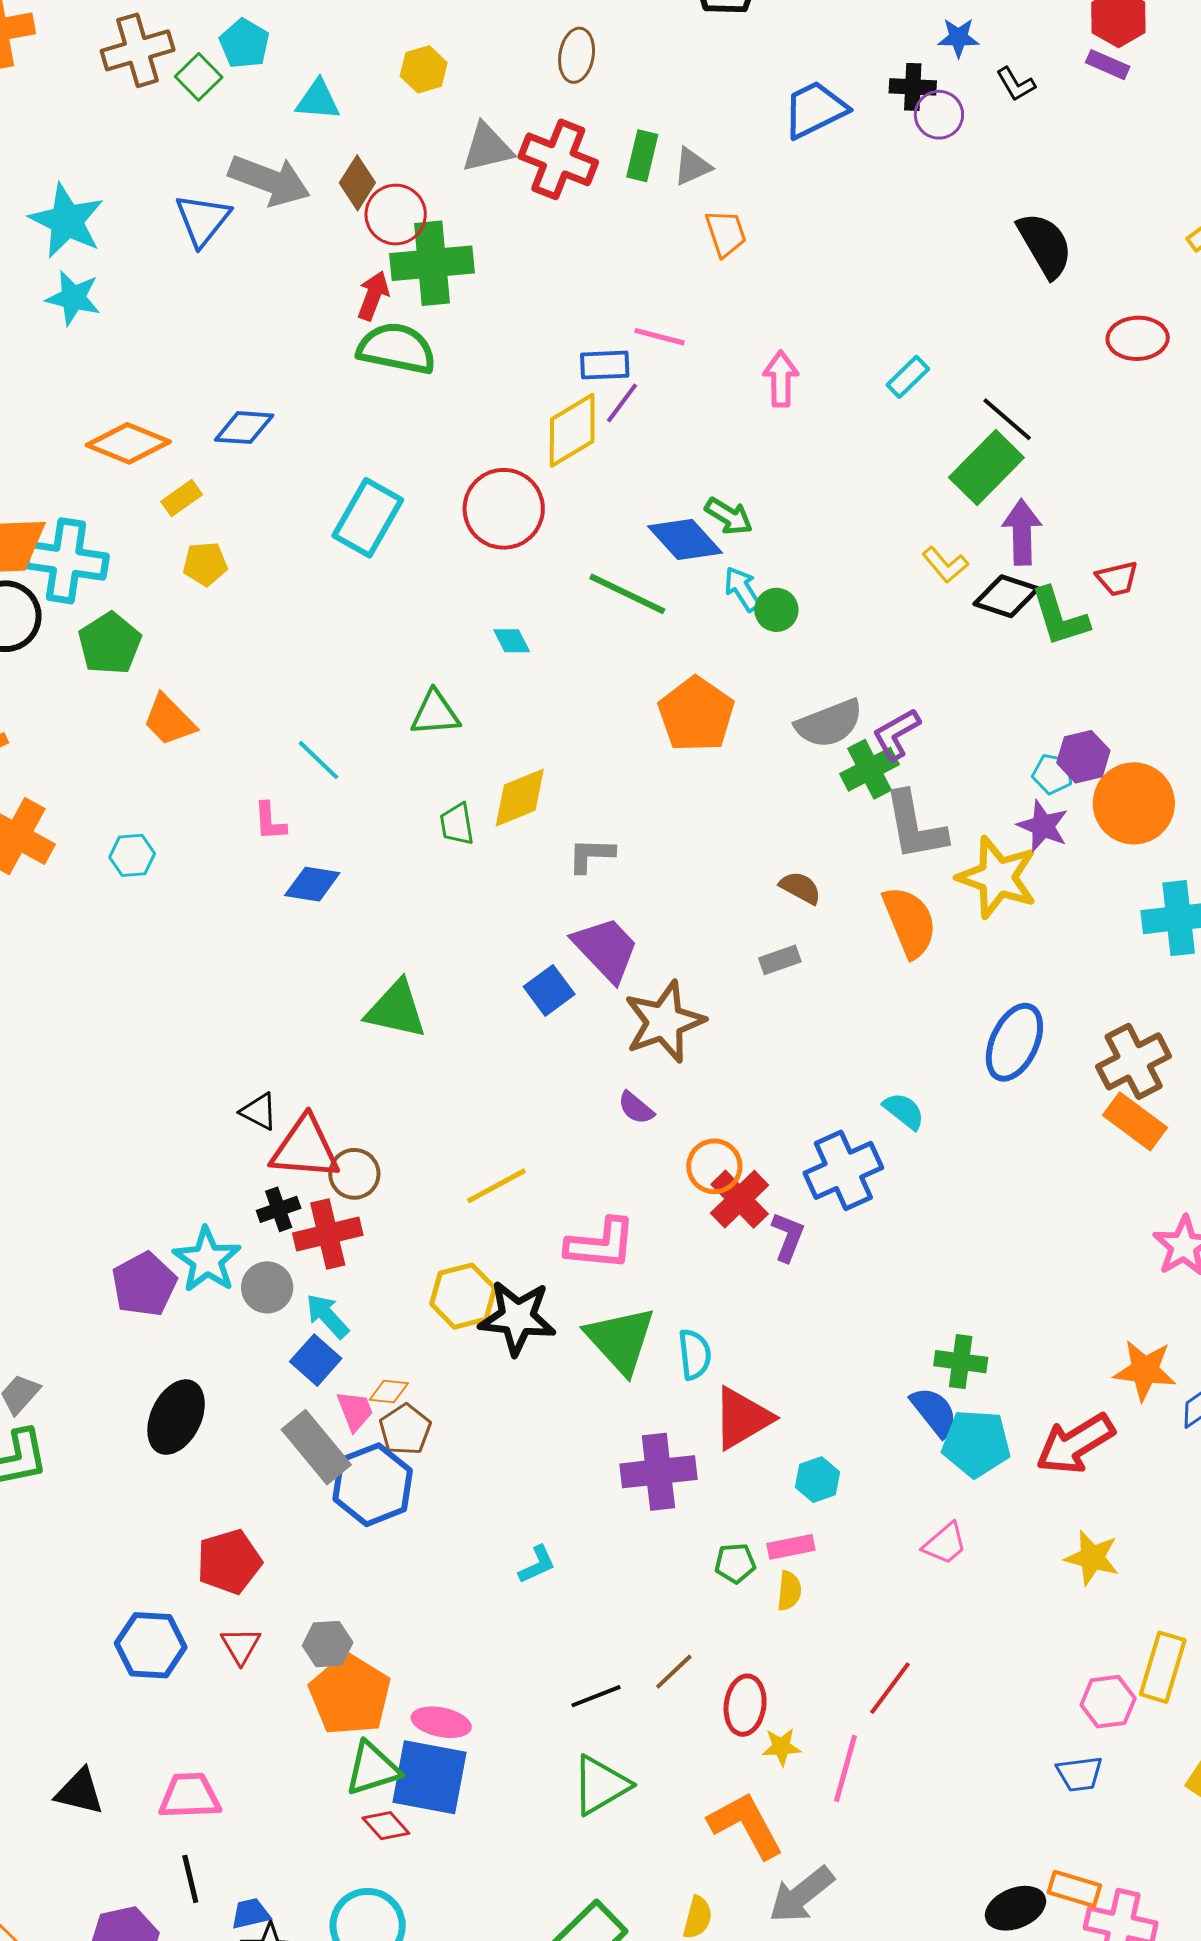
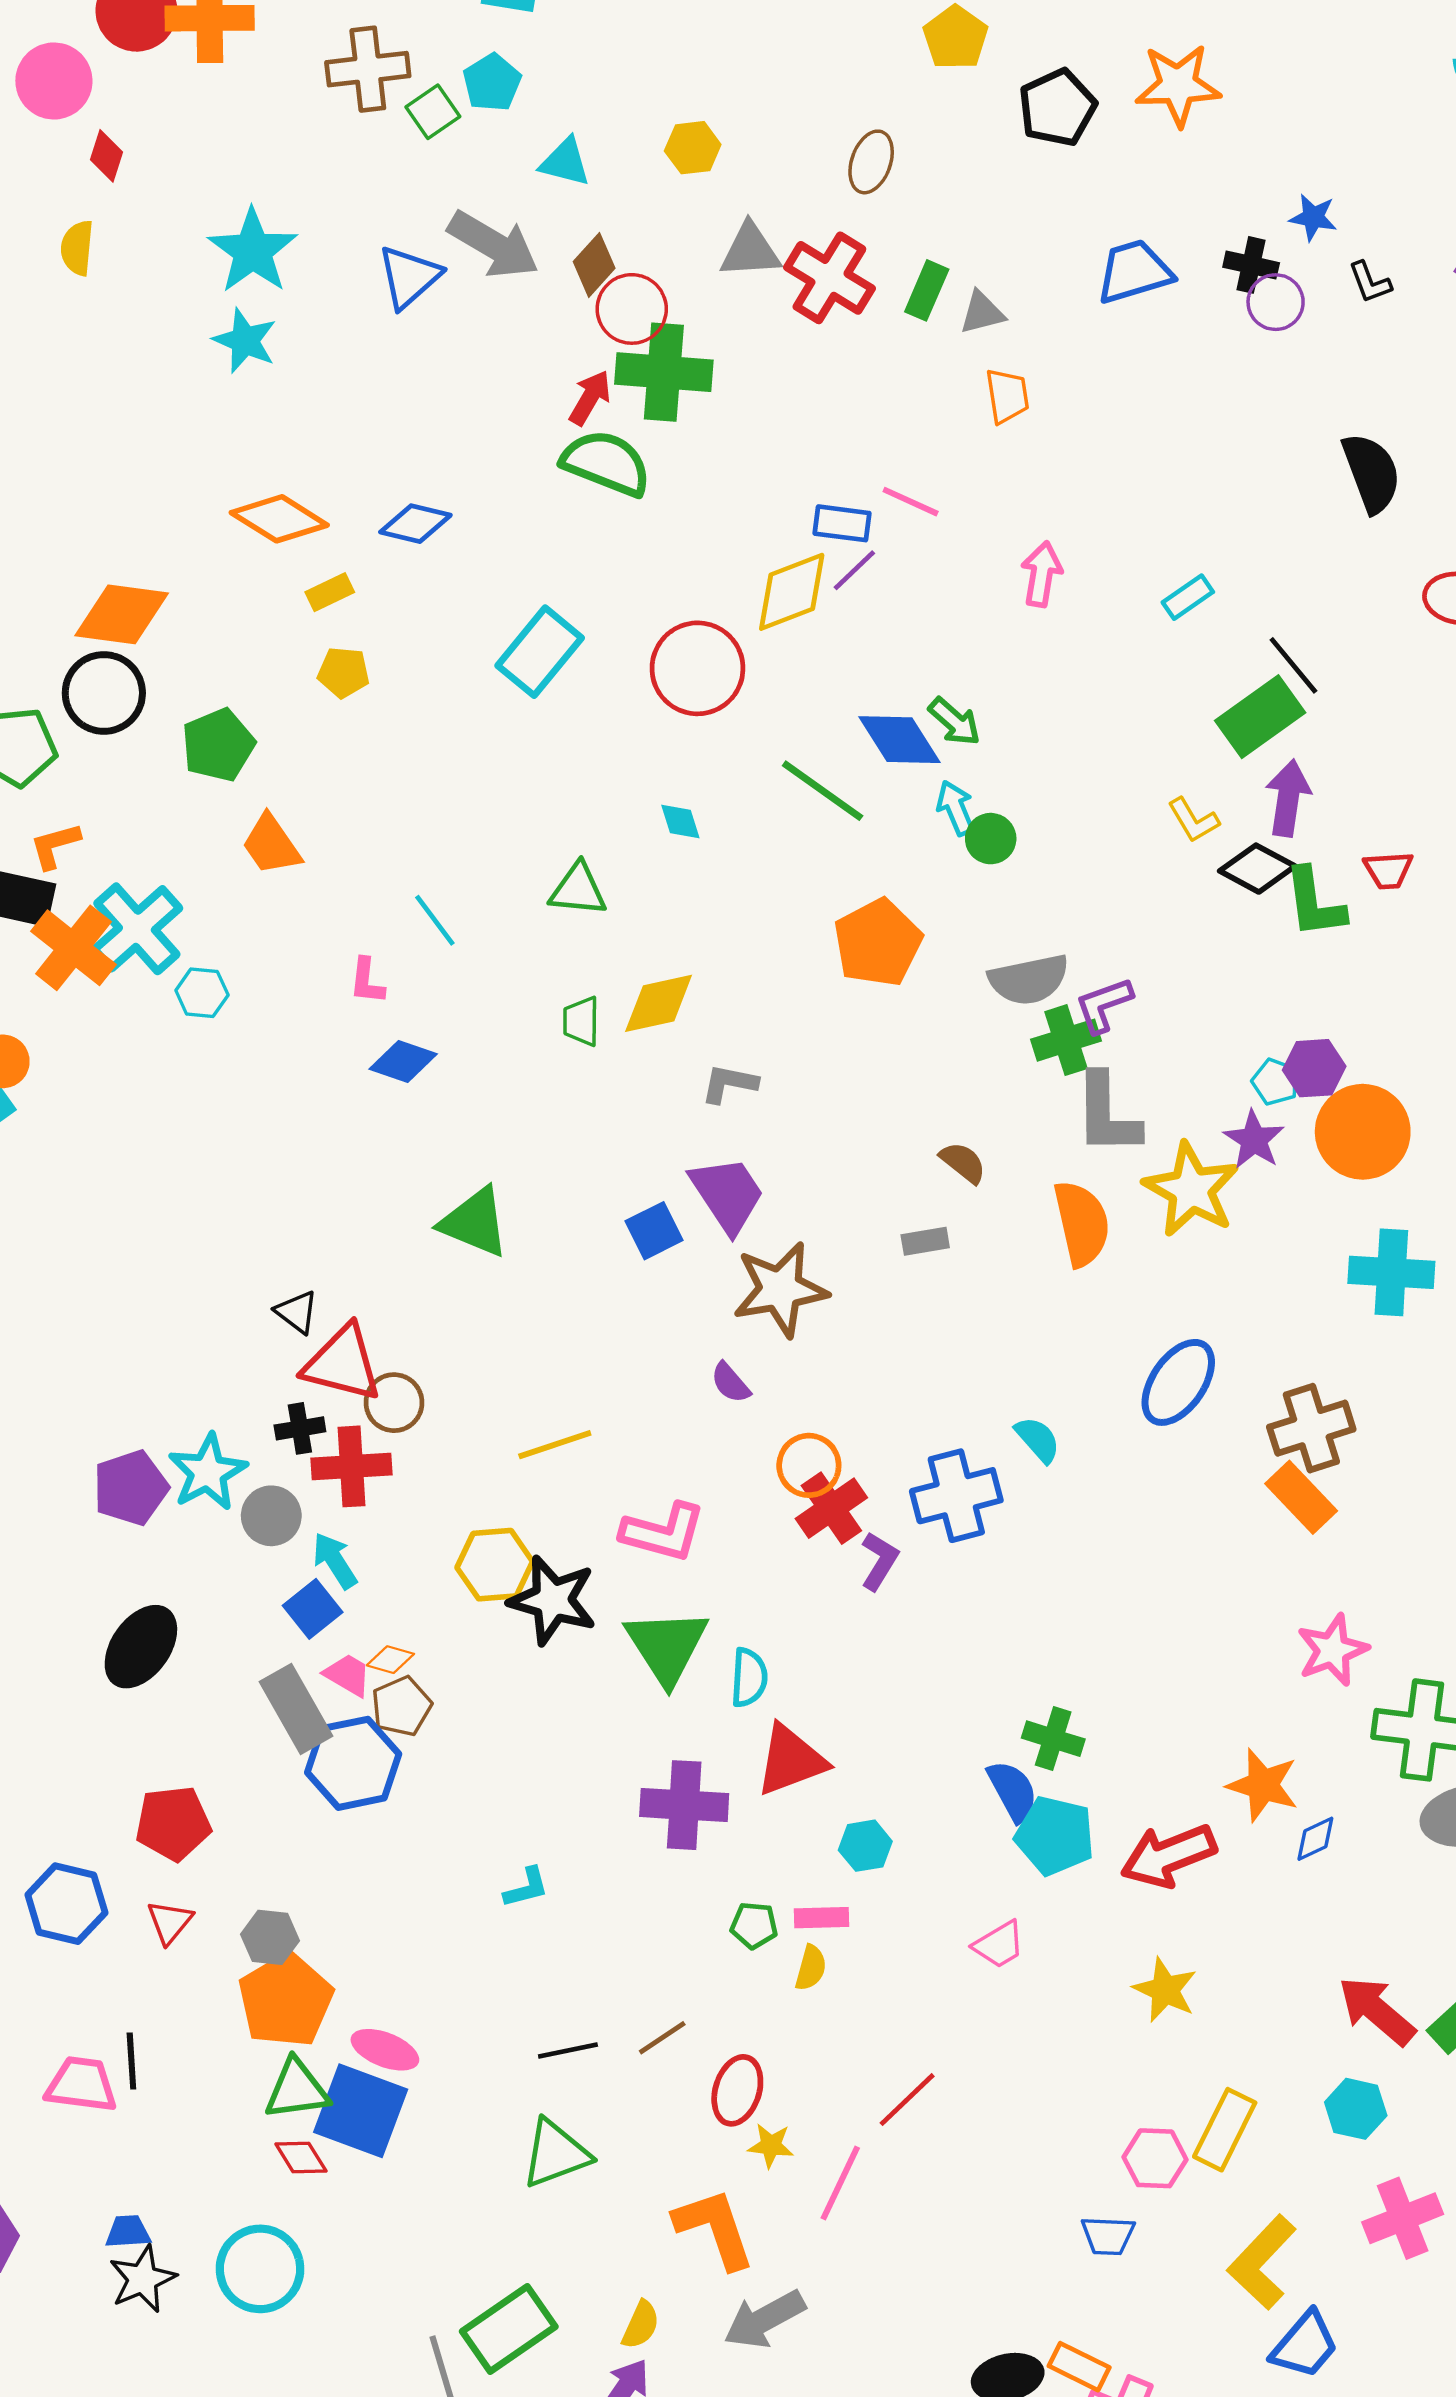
cyan cross: (66, 561) -> (137, 929), moved, turned 30
pink trapezoid: (355, 1411) -> (348, 1675), turned -48
black line: (190, 1879) -> (131, 2061), moved

